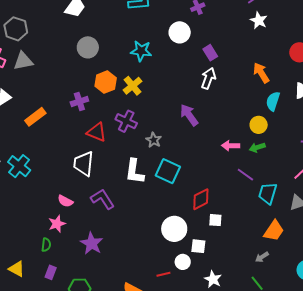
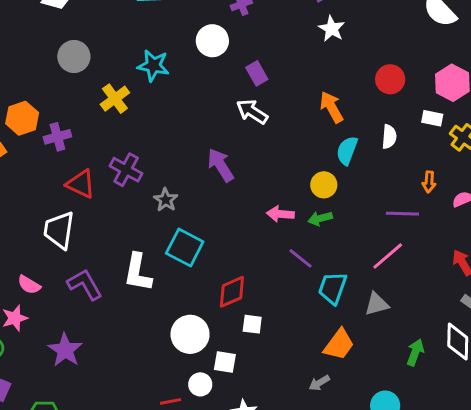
white arrow: (208, 78) -> (252, 112), turned -80
orange hexagon: (106, 82) -> (22, 118), moved
yellow cross: (133, 86) -> (115, 99), moved
white L-shape: (134, 172) -> (138, 272), moved

